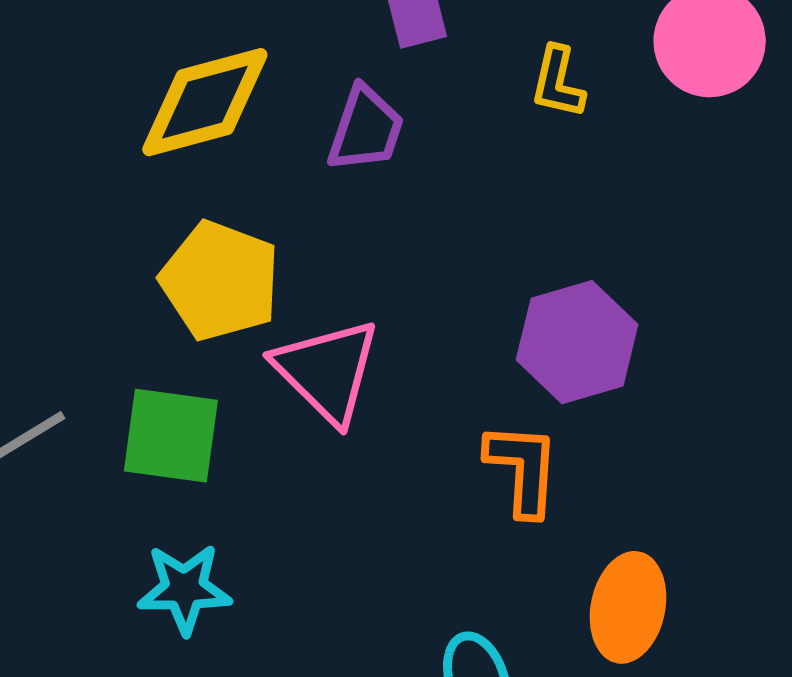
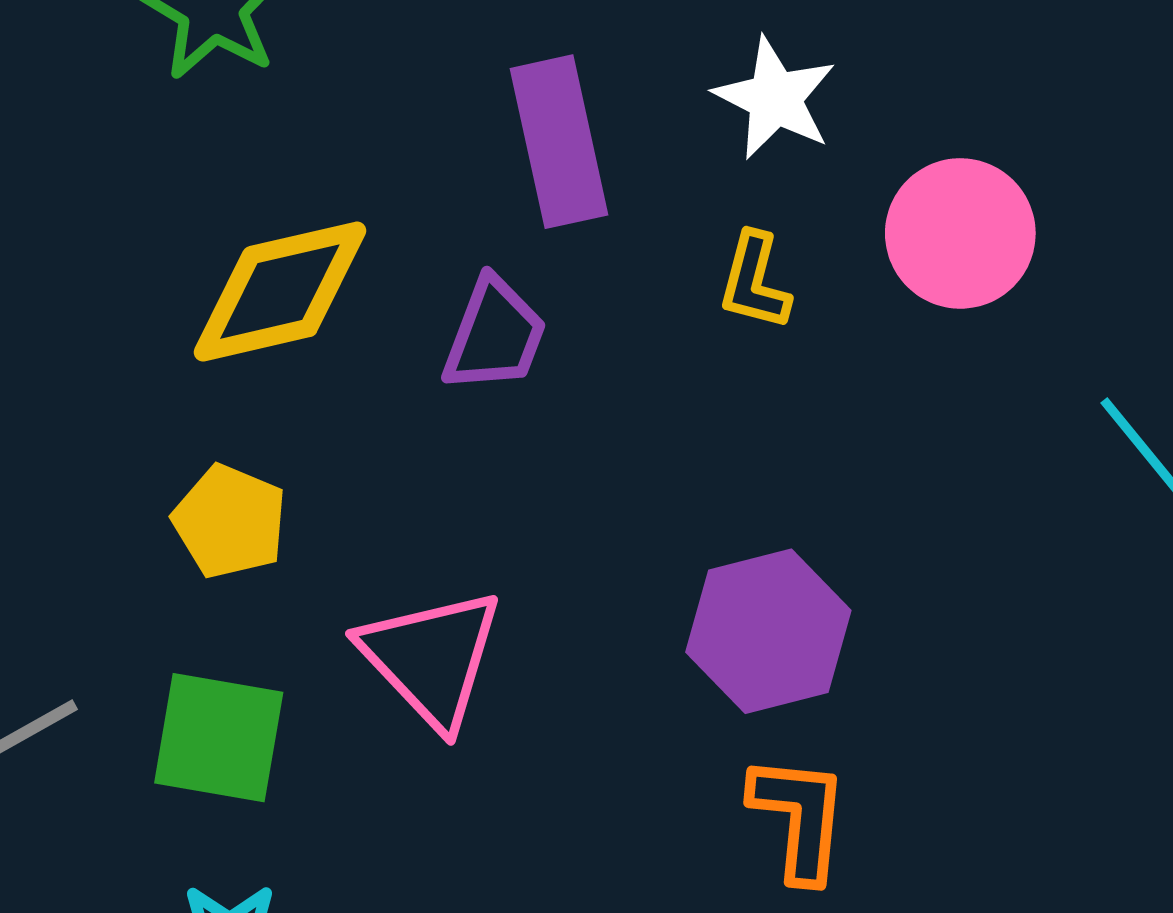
yellow pentagon: (220, 281) -> (230, 521), moved, size x0.7
orange L-shape: (523, 469) -> (799, 818), moved

